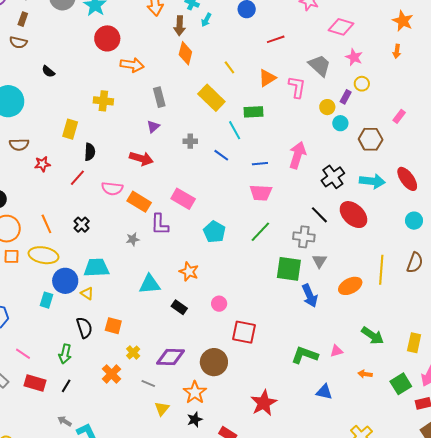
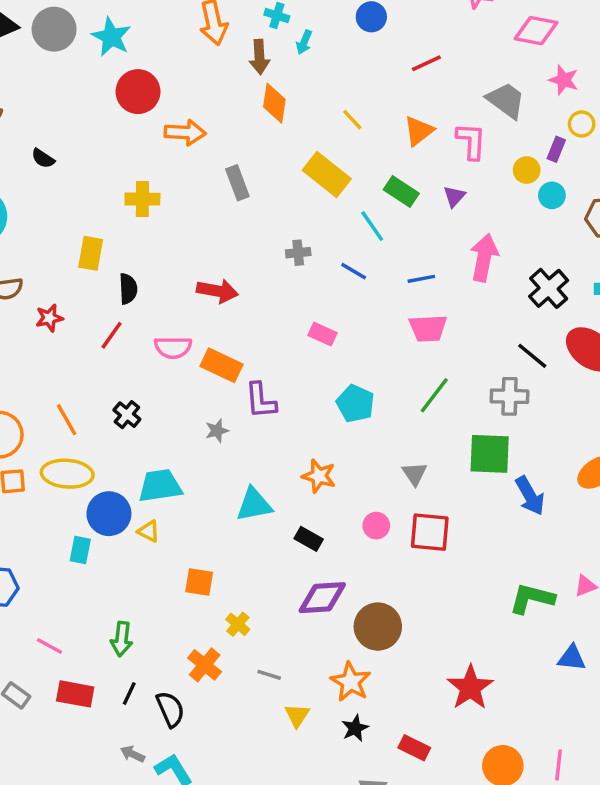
green rectangle: (253, 112) -> (401, 191), turned 42
purple triangle: (153, 127) -> (454, 196), moved
pink rectangle: (183, 199) -> (323, 334), moved, size x0.7
gray triangle: (319, 261) -> (415, 474), moved
black semicircle: (84, 328) -> (170, 709), moved
red square: (244, 332) -> (430, 532), moved
purple diamond: (171, 357) -> (322, 598), moved

